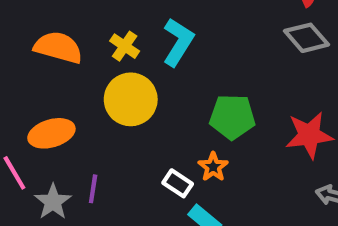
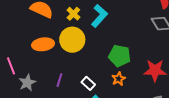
orange ellipse: (51, 133) -> (43, 44), moved
orange star: (213, 167) -> (119, 79), moved
purple line: (93, 189) -> (59, 80), moved

